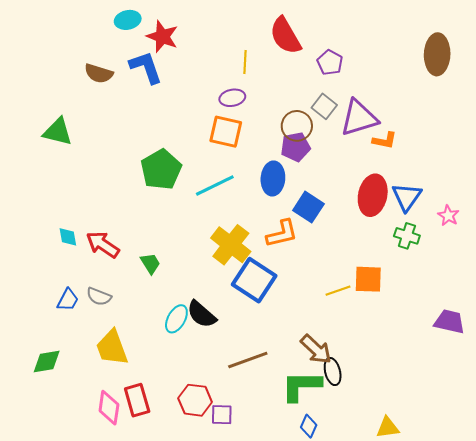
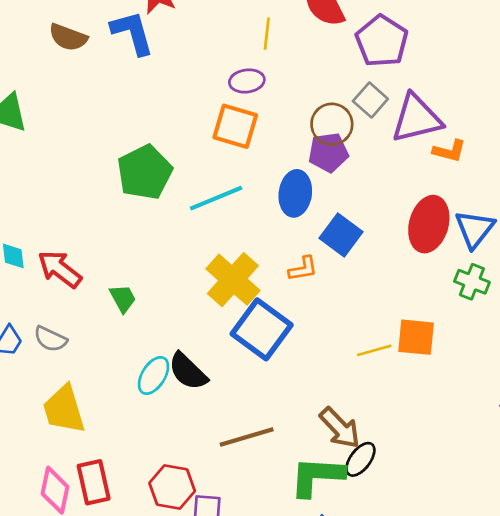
purple pentagon: (330, 62) -> (382, 41), size x1.5
orange L-shape: (282, 234) -> (303, 269), size x0.7
black ellipse: (333, 372) -> (360, 459), turned 48

